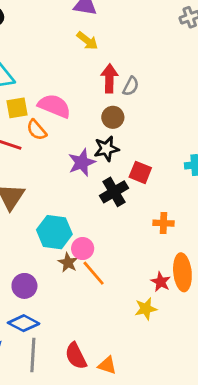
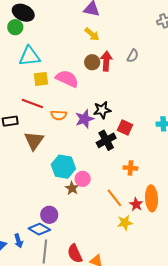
gray semicircle: (131, 86) -> (133, 56), moved
brown circle: (113, 117) -> (92, 62), moved
orange semicircle: (37, 130) -> (59, 115), moved, turned -49
orange cross: (163, 223) -> (130, 168), moved
orange line: (94, 273) -> (114, 198), moved
purple circle: (24, 286) -> (49, 215), moved

